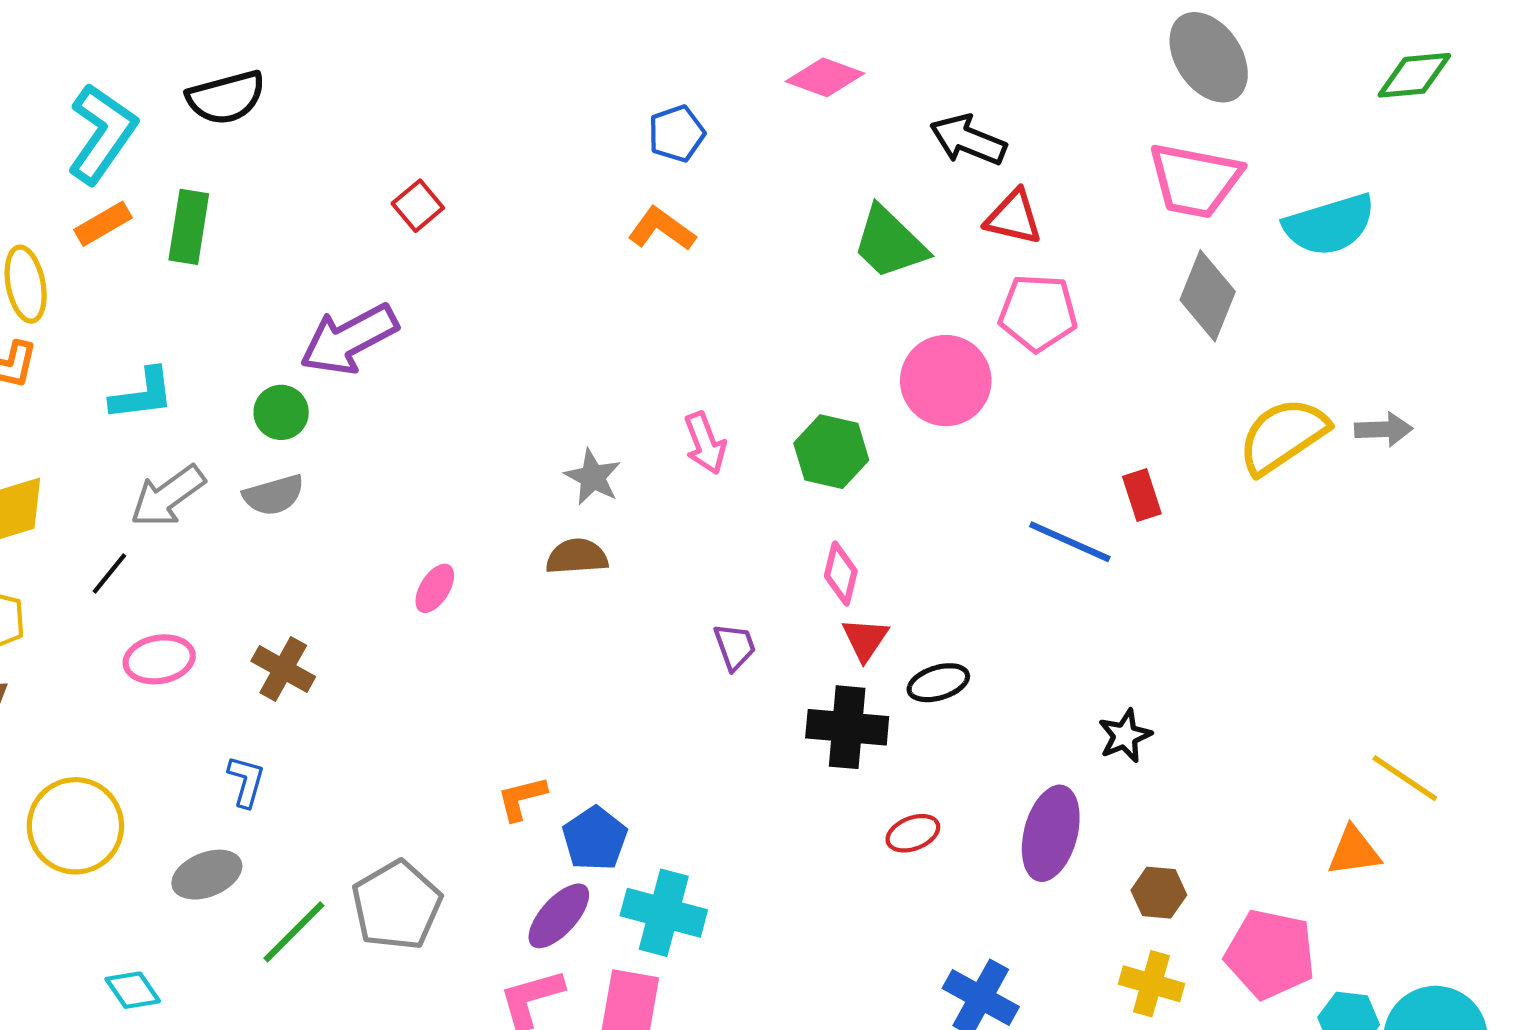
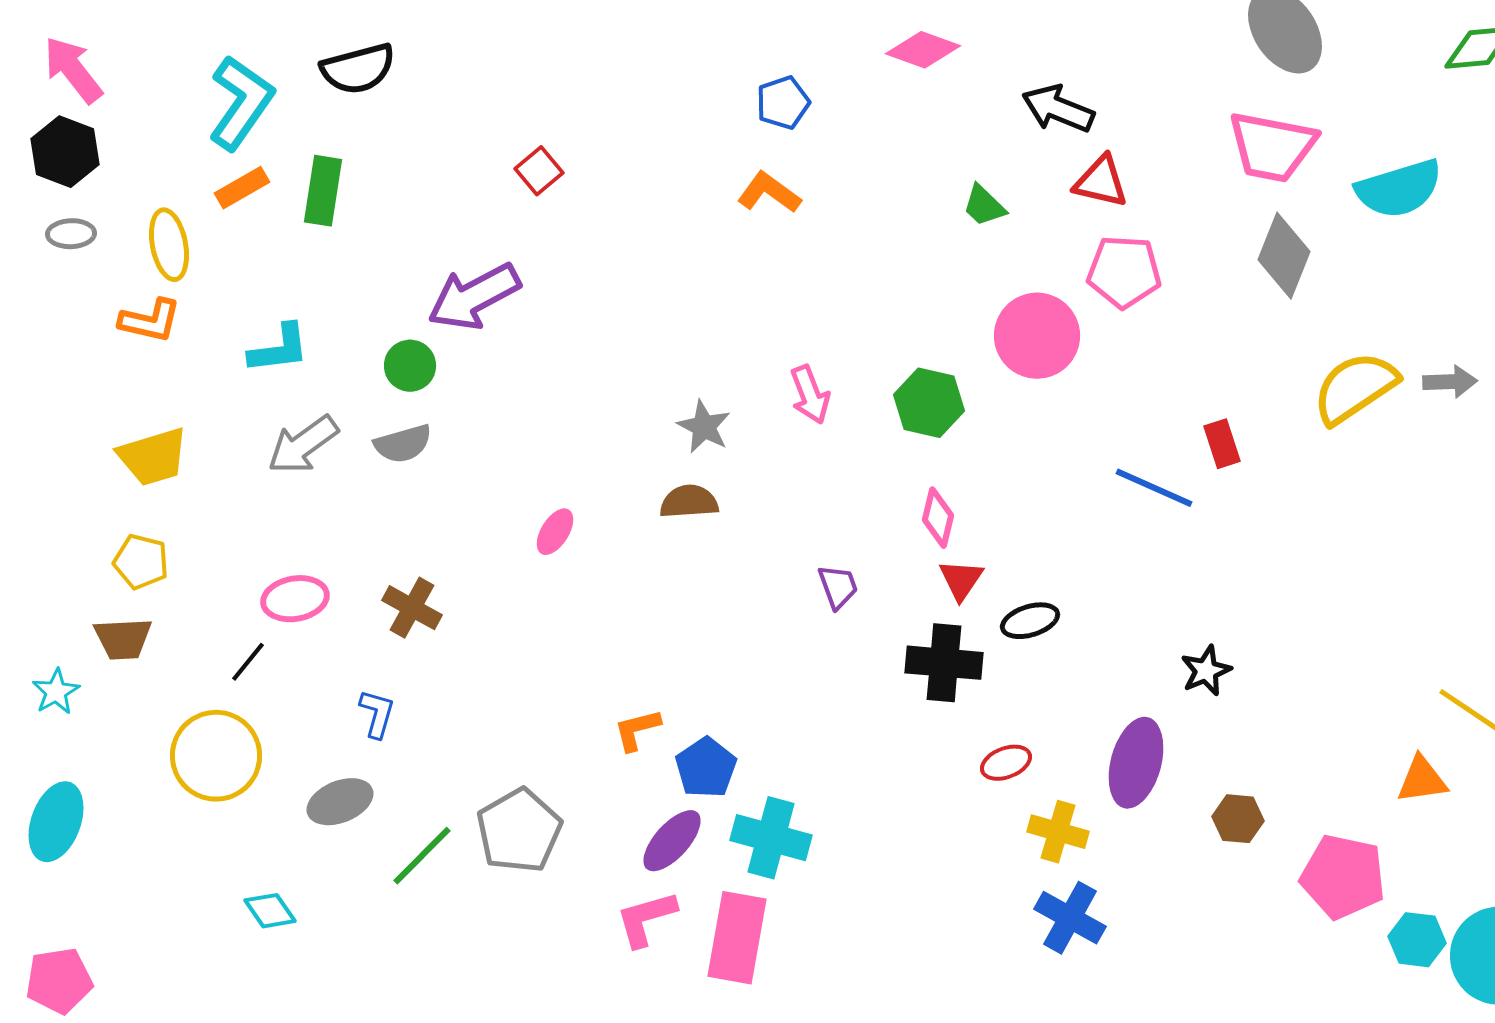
green trapezoid: (890, 243) -> (984, 206), size x0.6
black line: (109, 574) -> (248, 662), moved
yellow cross: (1151, 984) -> (1058, 832), moved

